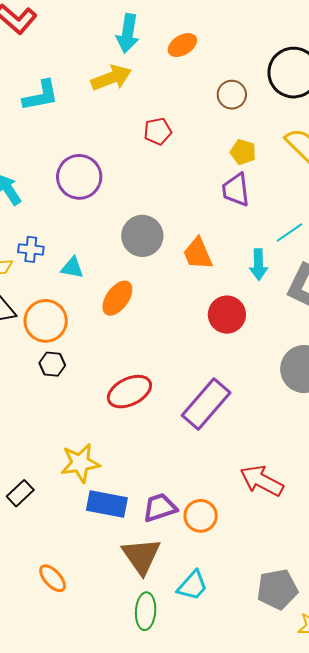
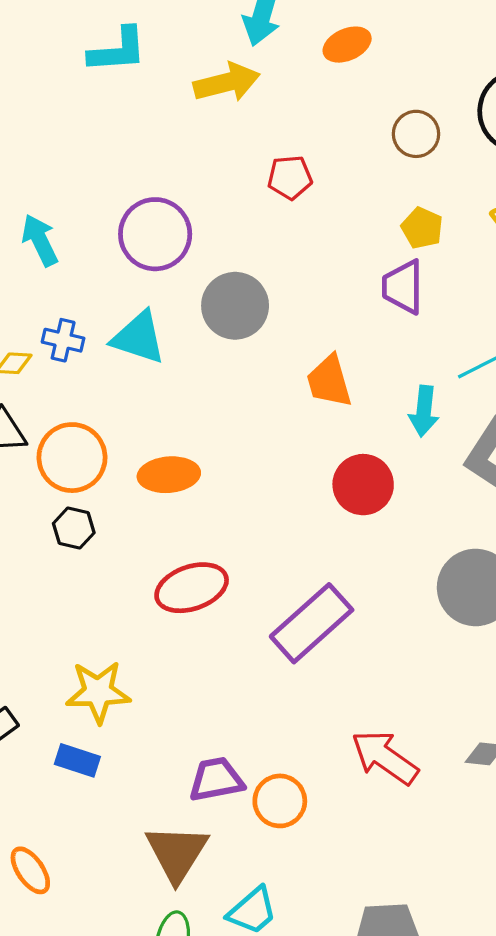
cyan L-shape: (41, 96) -> (118, 50), moved
gray circle: (142, 236) -> (235, 306), moved
cyan triangle: (72, 268) -> (139, 338), moved, size x1.5
orange ellipse: (117, 298) -> (169, 475), moved, turned 42
blue rectangle: (107, 504) -> (77, 760), moved, size x0.7

